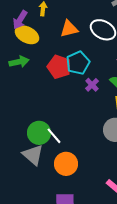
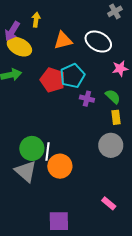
purple cross: (92, 85) -> (87, 99), turned -32
white line: (54, 136) -> (47, 152), turned 48
orange circle: (66, 164) -> (60, 166), moved

